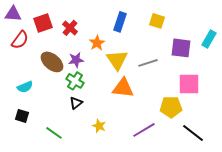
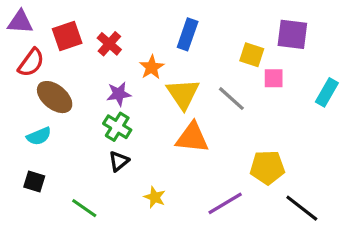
yellow square: (157, 21) -> (252, 55), moved
cyan rectangle: (209, 39) -> (327, 92), moved
purple square: (181, 48) -> (292, 34), moved
brown ellipse: (52, 62) -> (55, 97), moved
gray line: (148, 63) -> (231, 99), turned 60
pink square: (189, 84) -> (274, 78), moved, size x0.6

